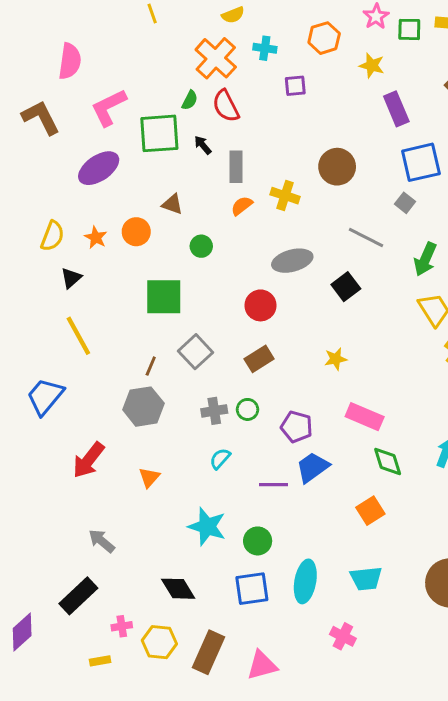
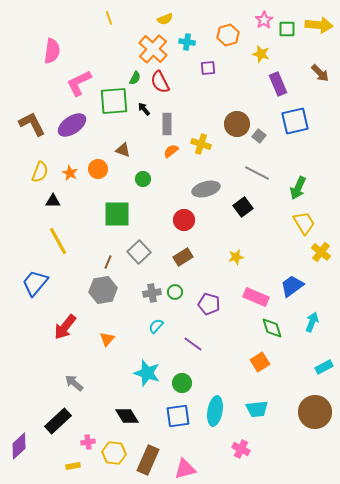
brown L-shape: (41, 118) -> (32, 124), moved
gray square: (405, 203) -> (259, 136), moved
black triangle: (71, 278) -> (53, 201), turned 42
blue trapezoid: (313, 467) -> (292, 286), moved
purple line: (274, 485) -> (193, 344), turned 36

